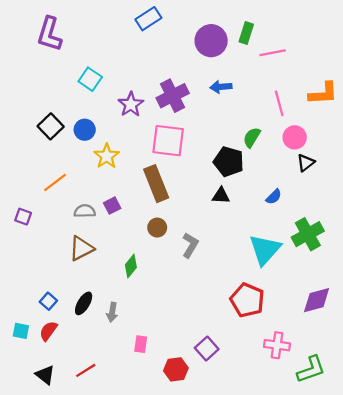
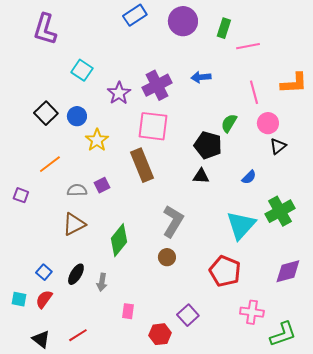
purple circle: (211, 41) -> (183, 21), moved
brown circle: (157, 228) -> (167, 257), moved
gray L-shape: (190, 245) -> (173, 221), size x1.4
green diamond: (131, 266) -> (119, 240), size x1.5

